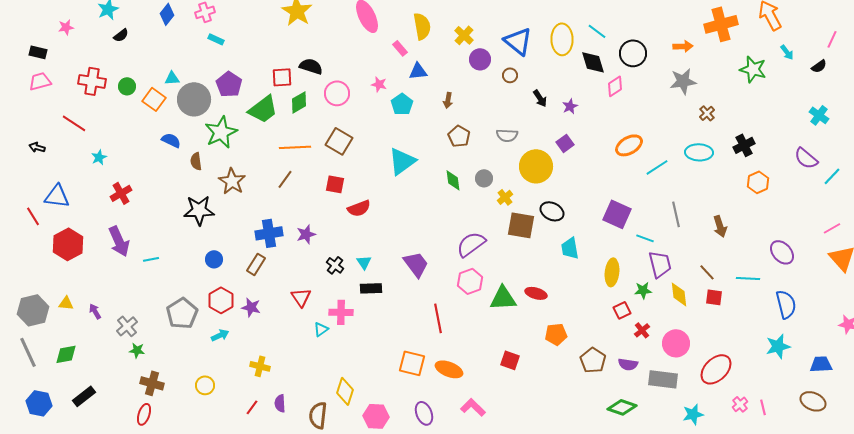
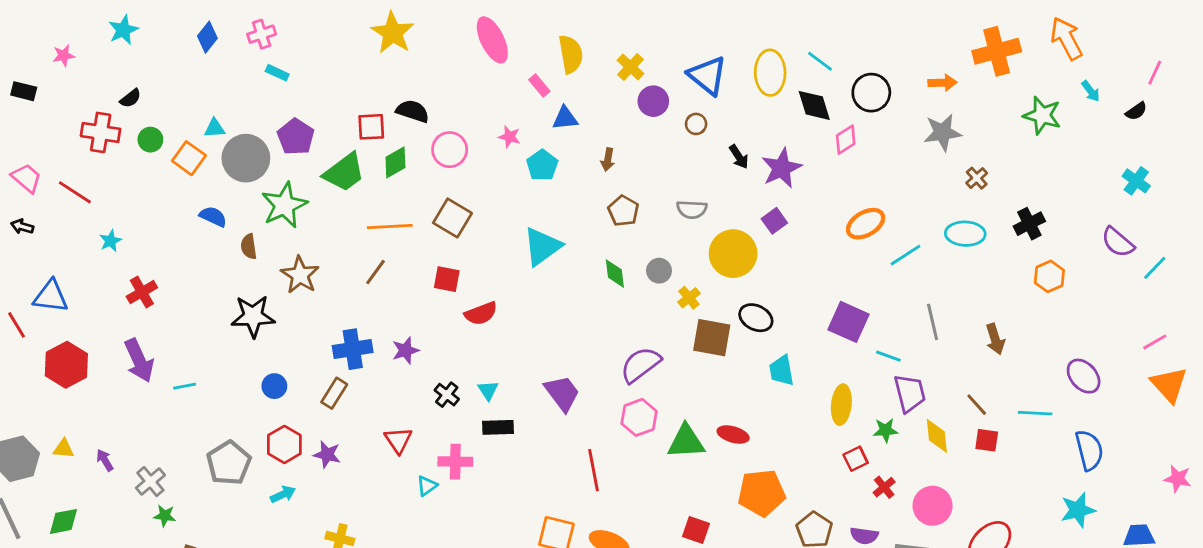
black semicircle: (121, 35) -> (130, 98), moved
pink trapezoid: (40, 81) -> (26, 178), moved, turned 55
purple star: (570, 106) -> (782, 168), size x1.8
orange pentagon: (556, 334) -> (762, 493), size x1.5

